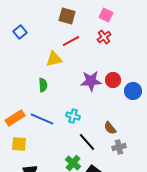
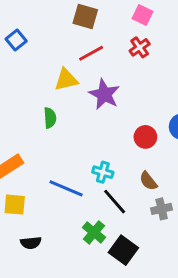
red circle: (113, 80) -> (145, 137), moved
purple star: (91, 81) -> (104, 94), moved, turned 30
cyan cross: (73, 116) -> (103, 172), moved
blue line: (42, 119) -> (66, 188), moved

